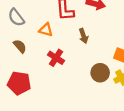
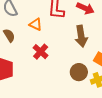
brown arrow: (83, 36) -> (81, 36), moved, size x1.5

